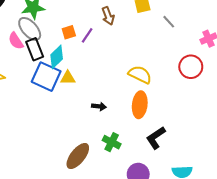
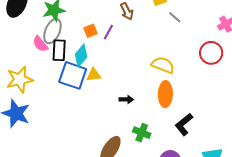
gray line: (169, 22) -> (175, 17), moved
gray ellipse: (30, 29) -> (52, 31), turned 70
black rectangle: (35, 49) -> (59, 50), turned 30

